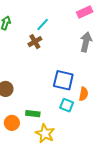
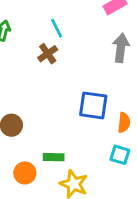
cyan line: (43, 24) -> (57, 28), turned -64
cyan square: (67, 105) -> (120, 155), moved

